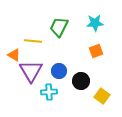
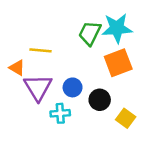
cyan star: (95, 23) -> (117, 28), size x1.4
green trapezoid: (59, 27) -> (90, 33), moved
orange square: (96, 51) -> (118, 63), size x1.6

